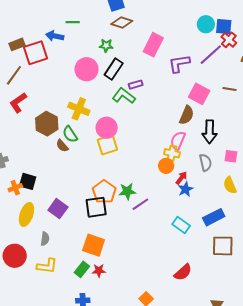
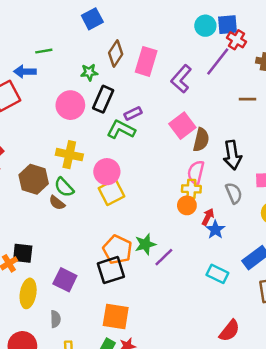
brown diamond: (122, 23) -> (116, 53), moved, turned -65
purple L-shape: (179, 64) -> (181, 79), turned -30
pink square: (199, 94) -> (182, 126), moved, turned 35

